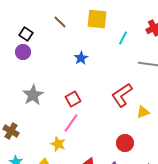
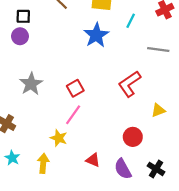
black square: (26, 34) -> (23, 16), turned -32
blue star: (81, 58) -> (96, 35), moved, size x1.6
yellow triangle: (143, 112) -> (158, 110), moved

